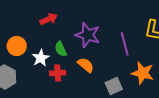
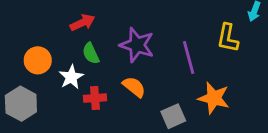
green semicircle: (61, 49) -> (91, 53), moved

